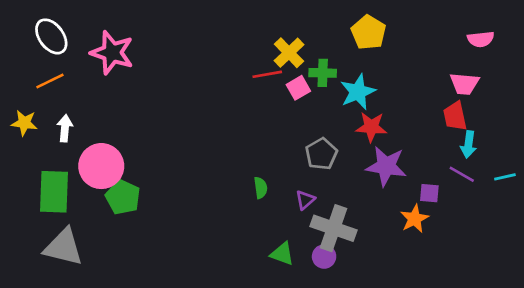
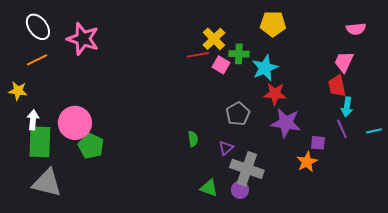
yellow pentagon: (369, 32) -> (273, 24), turned -30
pink trapezoid: (464, 84) -> (344, 62), turned 110
pink square: (298, 88) -> (221, 65), turned -30
white arrow: (65, 128) -> (33, 120), moved
purple line: (462, 174) -> (342, 129), turned 36

